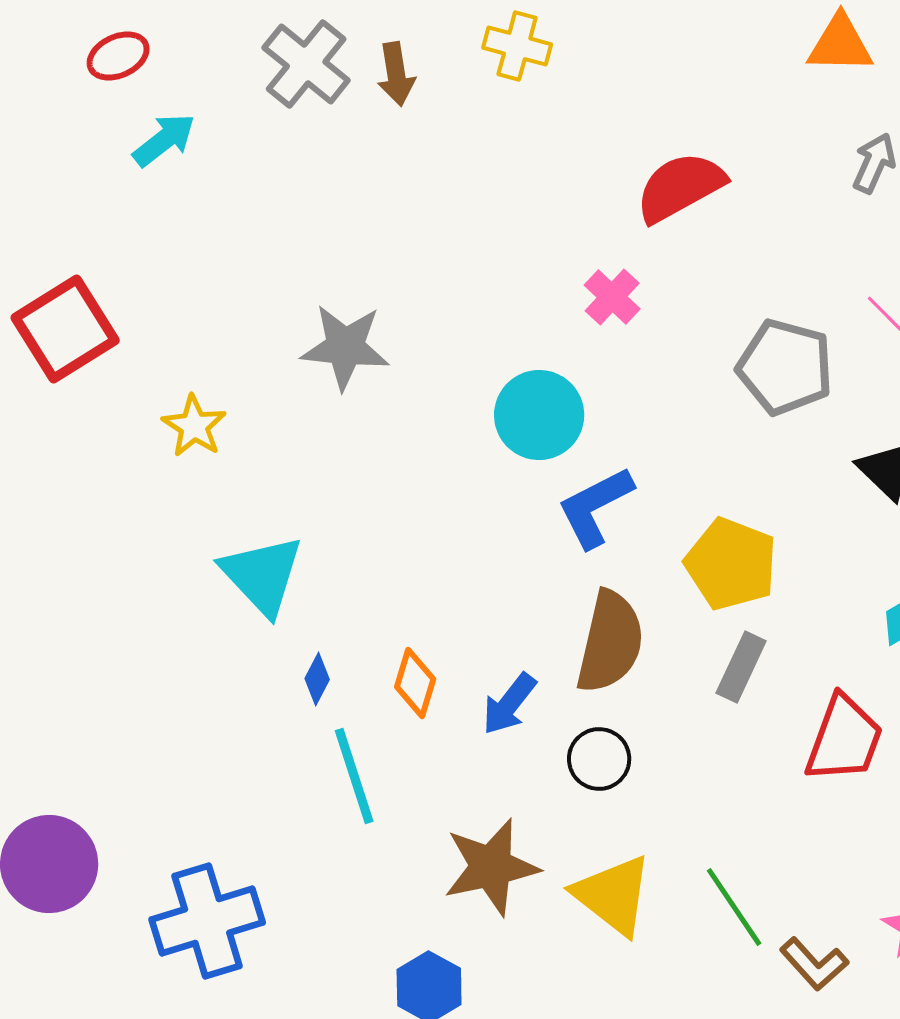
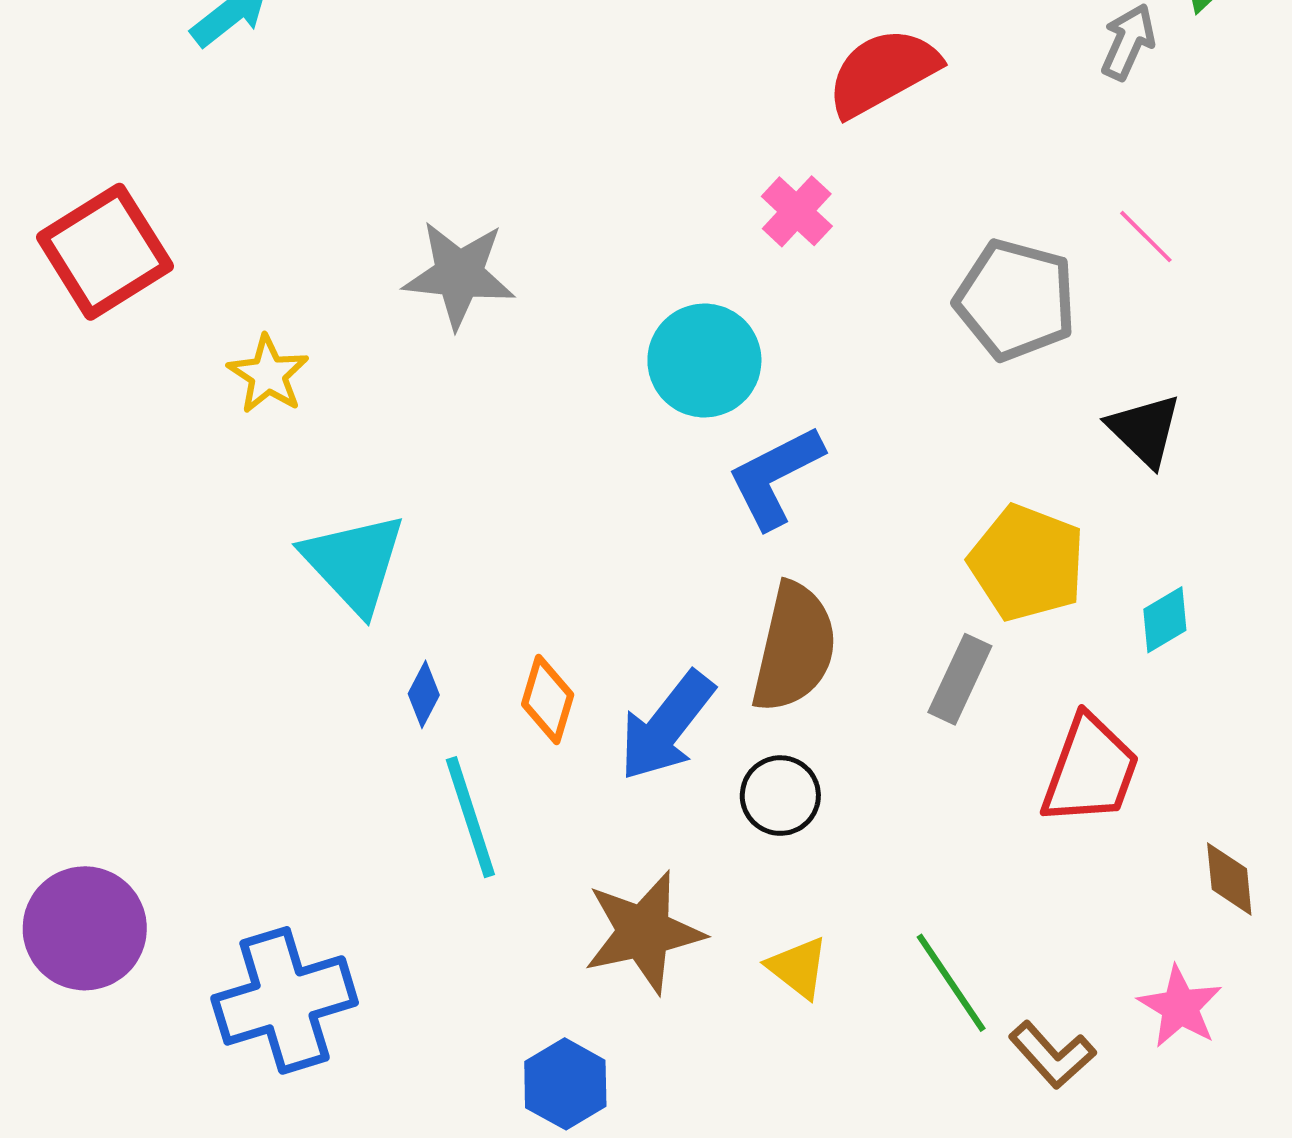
yellow pentagon: (731, 564) -> (1027, 563), moved
blue arrow: (509, 704) -> (667, 726), size x1.4
yellow triangle: (613, 895) -> (798, 968), size x0.6

